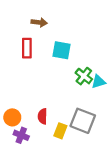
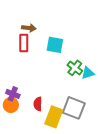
brown arrow: (39, 22) -> (29, 28), moved
yellow rectangle: (60, 131) -> (54, 117), size x1.5
purple cross: (21, 135) -> (13, 94), moved

